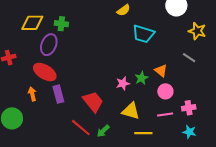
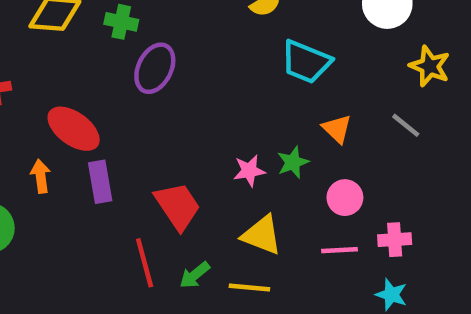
purple ellipse: (49, 45) -> (155, 68), moved
orange triangle: (161, 71) -> (337, 129), moved
red line: (81, 128) -> (145, 263), turned 30
yellow line: (143, 133) -> (249, 288), moved

